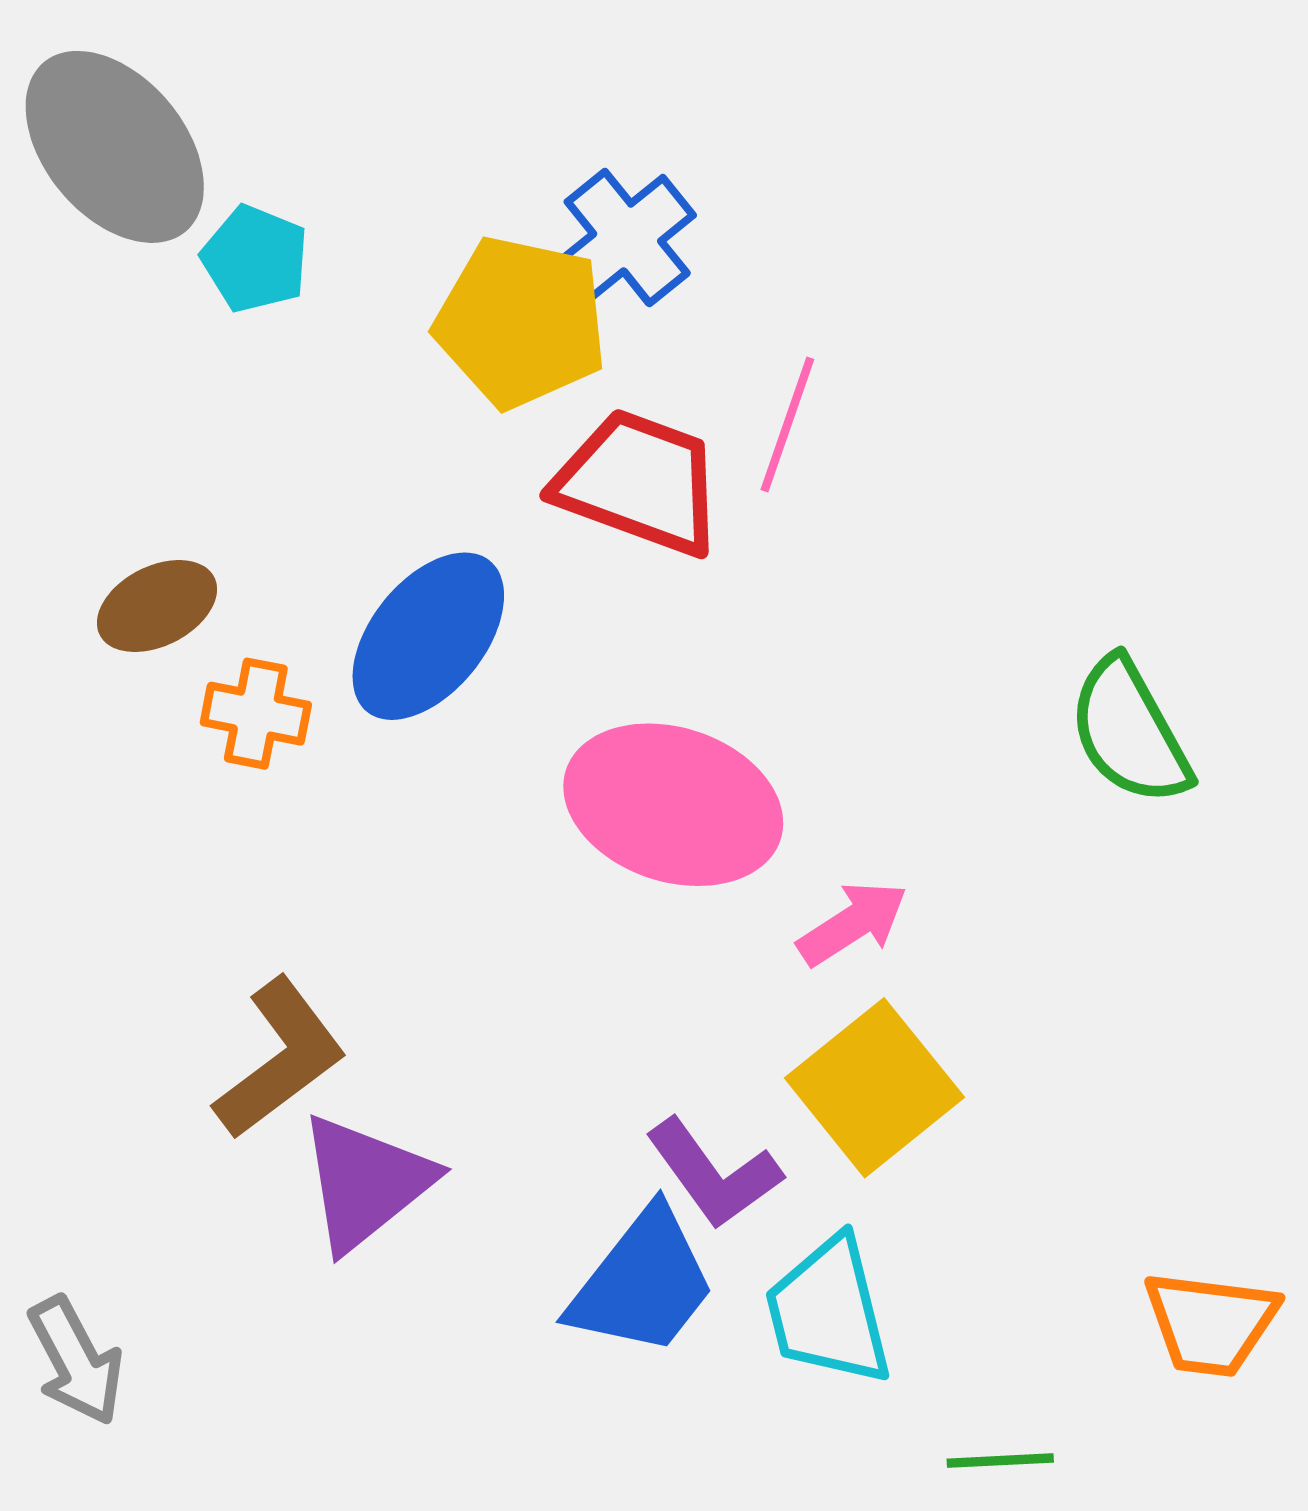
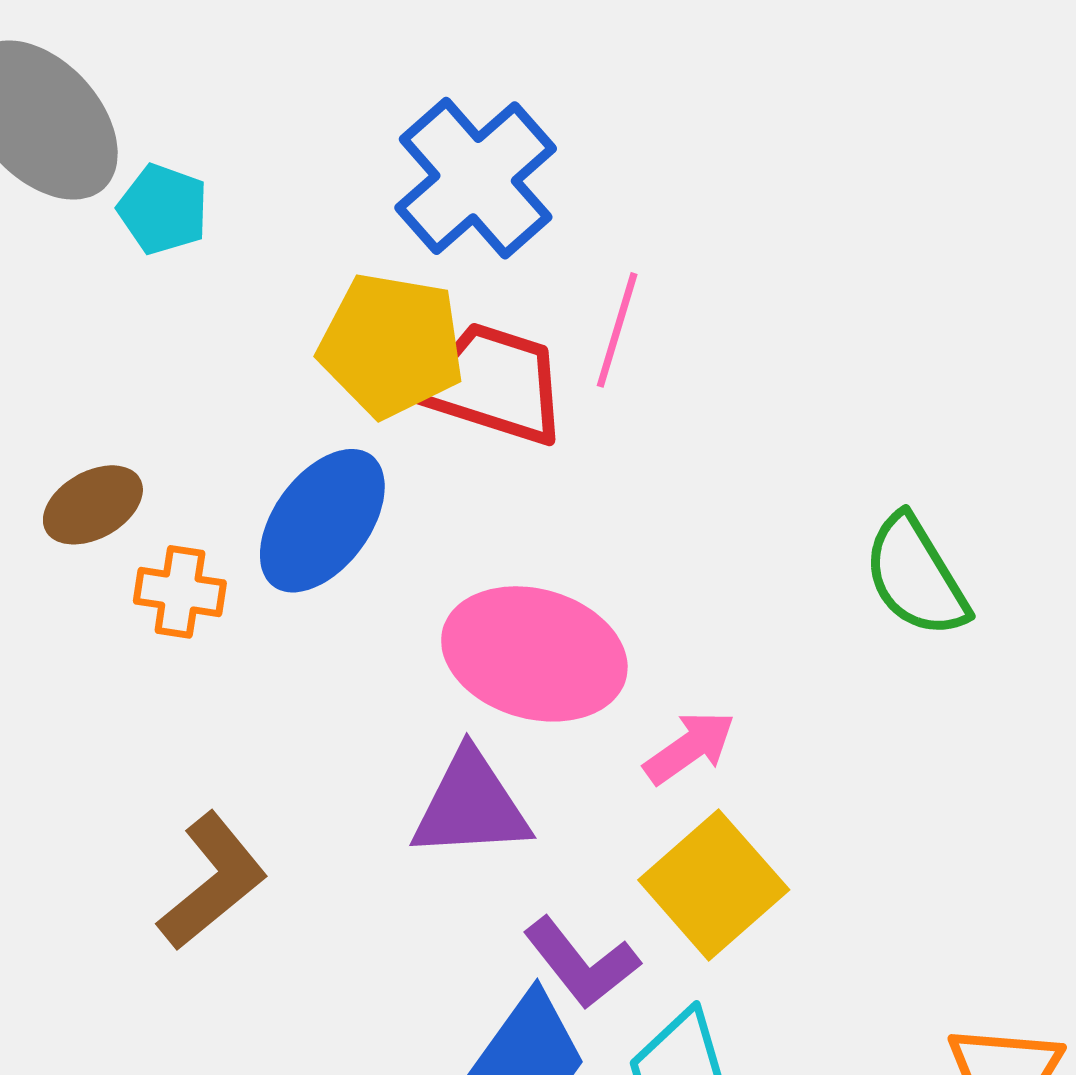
blue cross: (627, 237) -> (476, 178), size x1.4
yellow pentagon: (521, 322) -> (391, 345), moved
purple triangle: (366, 1182) -> (471, 805), moved, turned 38

